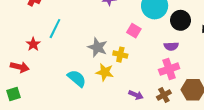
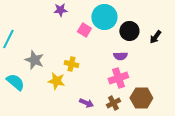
pink square: (134, 31) -> (84, 30), moved
gray star: (98, 47) -> (34, 60), moved
cyan semicircle: (77, 78) -> (15, 82), moved

